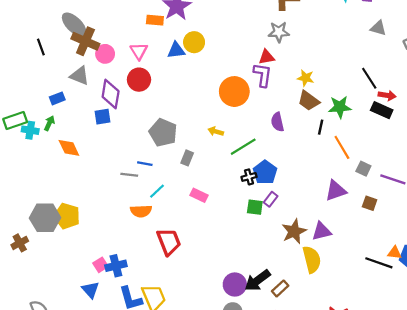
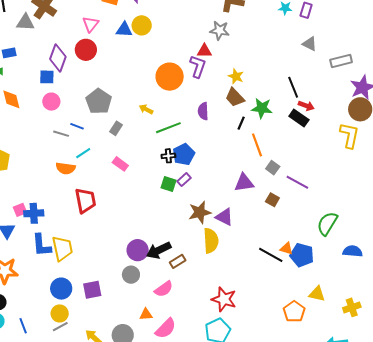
pink circle: (105, 54) -> (51, 102), moved
gray triangle: (79, 76) -> (25, 22), moved, turned -30
purple triangle: (321, 231) -> (224, 217), turned 30

